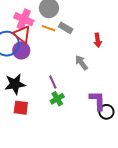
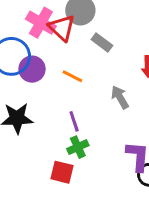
orange line: (49, 28) -> (72, 76), moved
red triangle: (22, 34) -> (62, 28), moved
red square: (21, 108) -> (62, 172), moved

